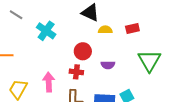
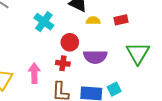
cyan cross: (46, 31) -> (44, 22), moved
purple semicircle: (108, 65) -> (95, 57), size x1.6

